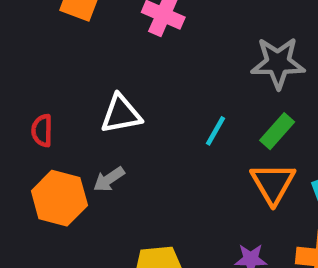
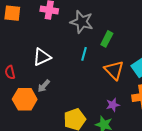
gray star: (278, 63) -> (82, 22), moved, turned 30
green rectangle: (277, 131) -> (107, 39), moved

